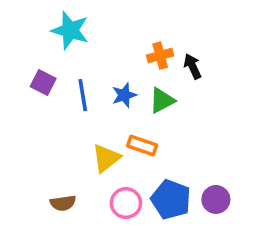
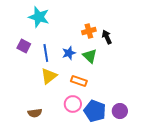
green triangle: (162, 101) -> (90, 56), turned -49
yellow triangle: (106, 158) -> (49, 76), moved
pink circle: (126, 203) -> (73, 104), moved

